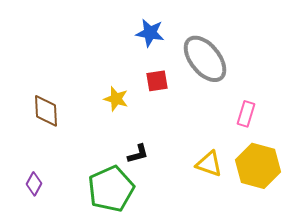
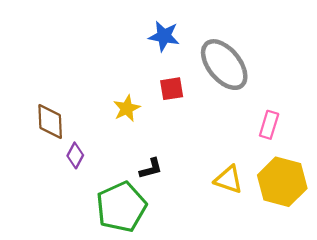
yellow star: (116, 99) -> (127, 108), turned 30
purple diamond: (34, 184) -> (75, 155), moved

